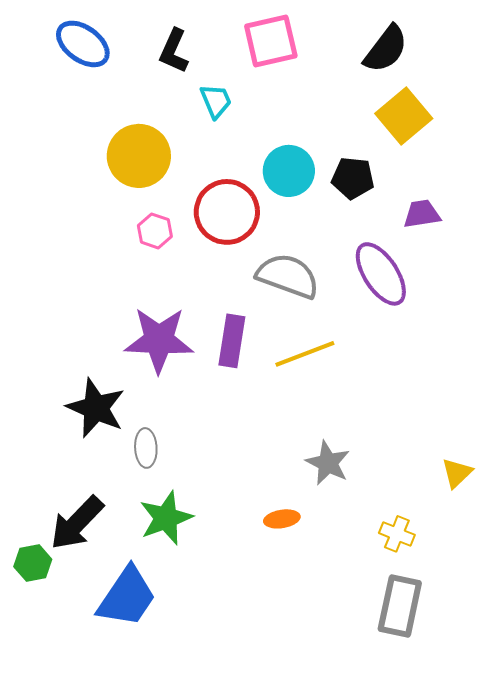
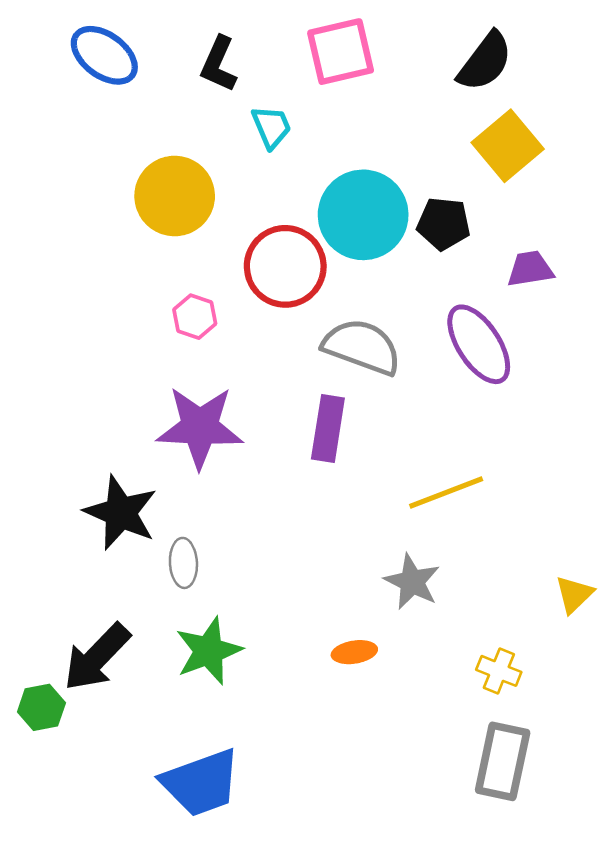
cyan circle: (289, 171) -> (363, 215), size x1.4
pink hexagon: (155, 231) -> (195, 317), moved
purple rectangle: (232, 341) -> (328, 428), moved
yellow line: (305, 354) -> (446, 493), moved
blue trapezoid: (127, 597) -> (201, 783), moved, turned 36

